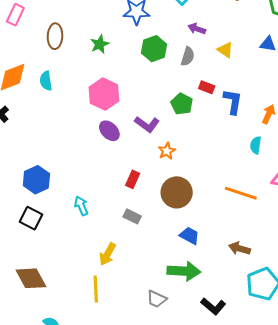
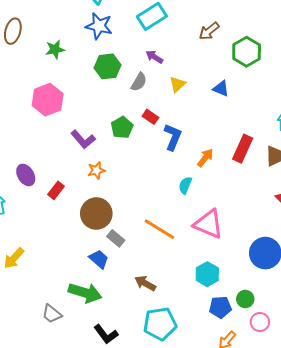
yellow triangle: (225, 50) -> (177, 84), turned 30
purple ellipse: (109, 131) -> (26, 175), moved
gray rectangle: (132, 216) -> (116, 238), moved

